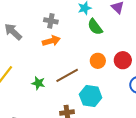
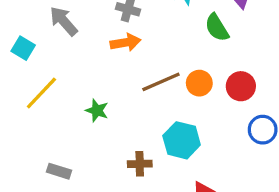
green semicircle: (95, 27) -> (217, 28), moved
brown line: (67, 75) -> (161, 82), moved

